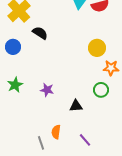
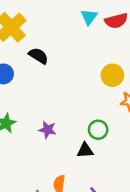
green circle: (101, 90) -> (98, 130), moved

